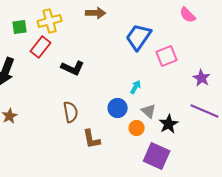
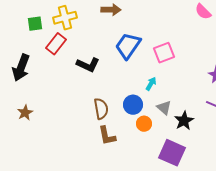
blue trapezoid: (139, 37) -> (128, 46), moved
pink square: (167, 56) -> (164, 53), moved
brown semicircle: (71, 112) -> (101, 109), moved
orange circle: (137, 128) -> (144, 124), moved

